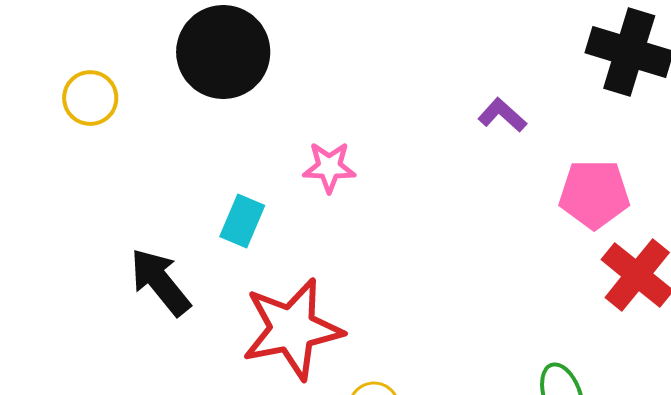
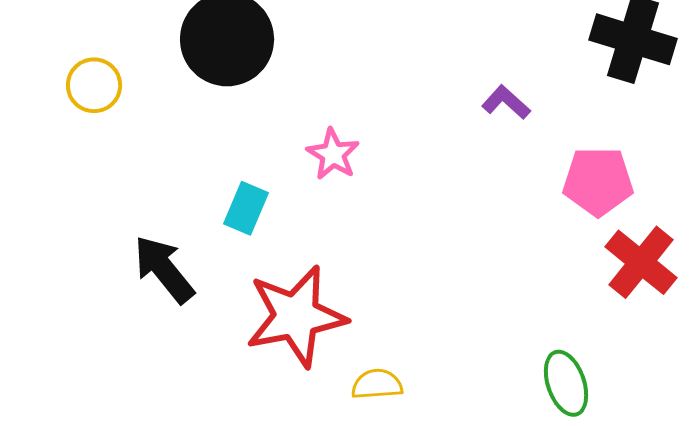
pink star: (329, 167) -> (333, 154), turned 30

